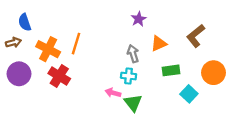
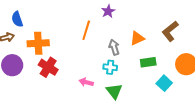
purple star: (139, 19) -> (108, 11), moved
orange line: (76, 44) -> (86, 30), moved
orange cross: (48, 49) -> (38, 43), turned -30
pink arrow: (113, 93) -> (86, 82), moved

